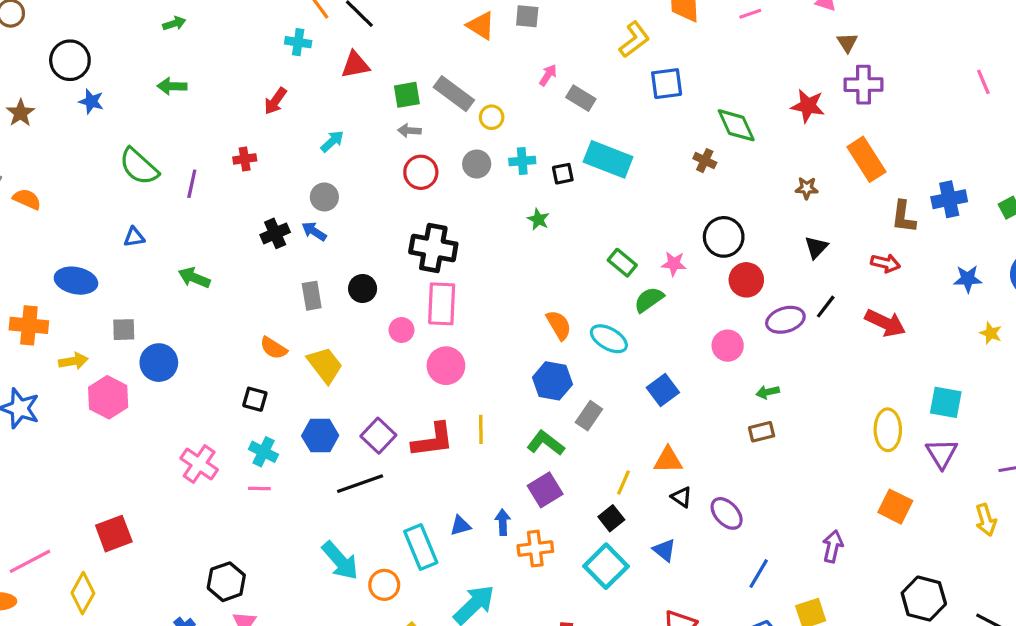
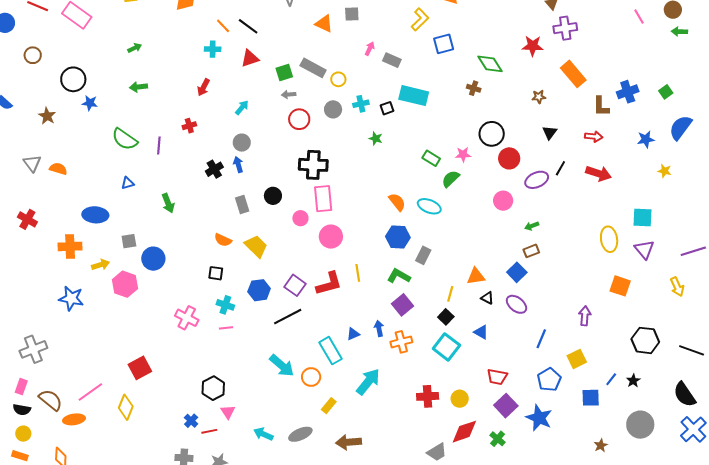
blue arrow: (314, 231) -> (238, 165), turned 49
green arrow: (194, 278) -> (168, 203), turned -126
blue square: (663, 390) -> (517, 272), moved

